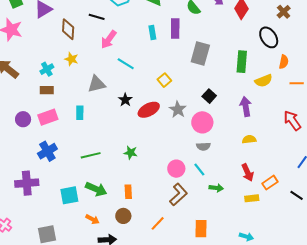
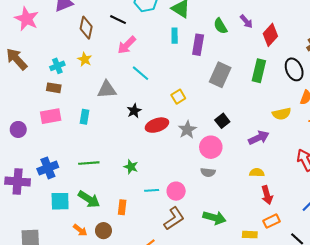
cyan rectangle: (152, 33) -> (175, 36), moved
green rectangle: (242, 62) -> (259, 71), moved
purple arrow: (246, 107) -> (259, 138), turned 66
purple circle: (23, 119) -> (18, 129), moved
blue cross: (47, 151) -> (48, 168), moved
cyan line: (199, 170) -> (152, 190), moved, turned -64
red arrow: (248, 172) -> (267, 195), moved
green arrow: (216, 188) -> (214, 218), size x1.5
brown circle: (123, 216) -> (103, 231), moved

